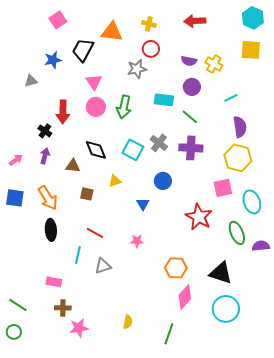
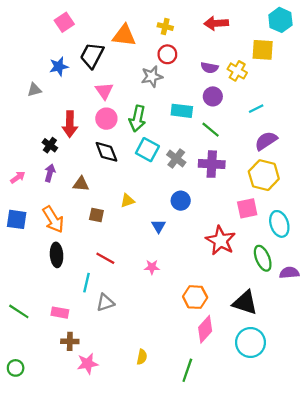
yellow square: (251, 50) -> (263, 50), moved
purple semicircle: (240, 127) -> (266, 141), turned -115
black diamond: (96, 150) -> (106, 152), moved
cyan square: (133, 150) -> (147, 150), moved
gray triangle: (103, 266) -> (105, 303), moved
green line: (18, 305) -> (19, 311), moved

